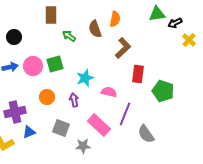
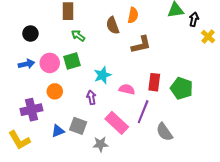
black arrow: (175, 23) -> (194, 19), turned 128
green arrow: (69, 36) -> (78, 36), moved
brown L-shape: (123, 48) -> (141, 45), turned 30
red rectangle: (138, 74) -> (154, 82), moved
orange circle: (47, 97) -> (55, 91), moved
blue triangle: (29, 132) -> (58, 131), moved

